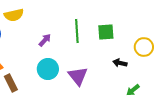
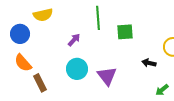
green line: (77, 31) -> (98, 18), moved
green square: (106, 32) -> (125, 32), moved

